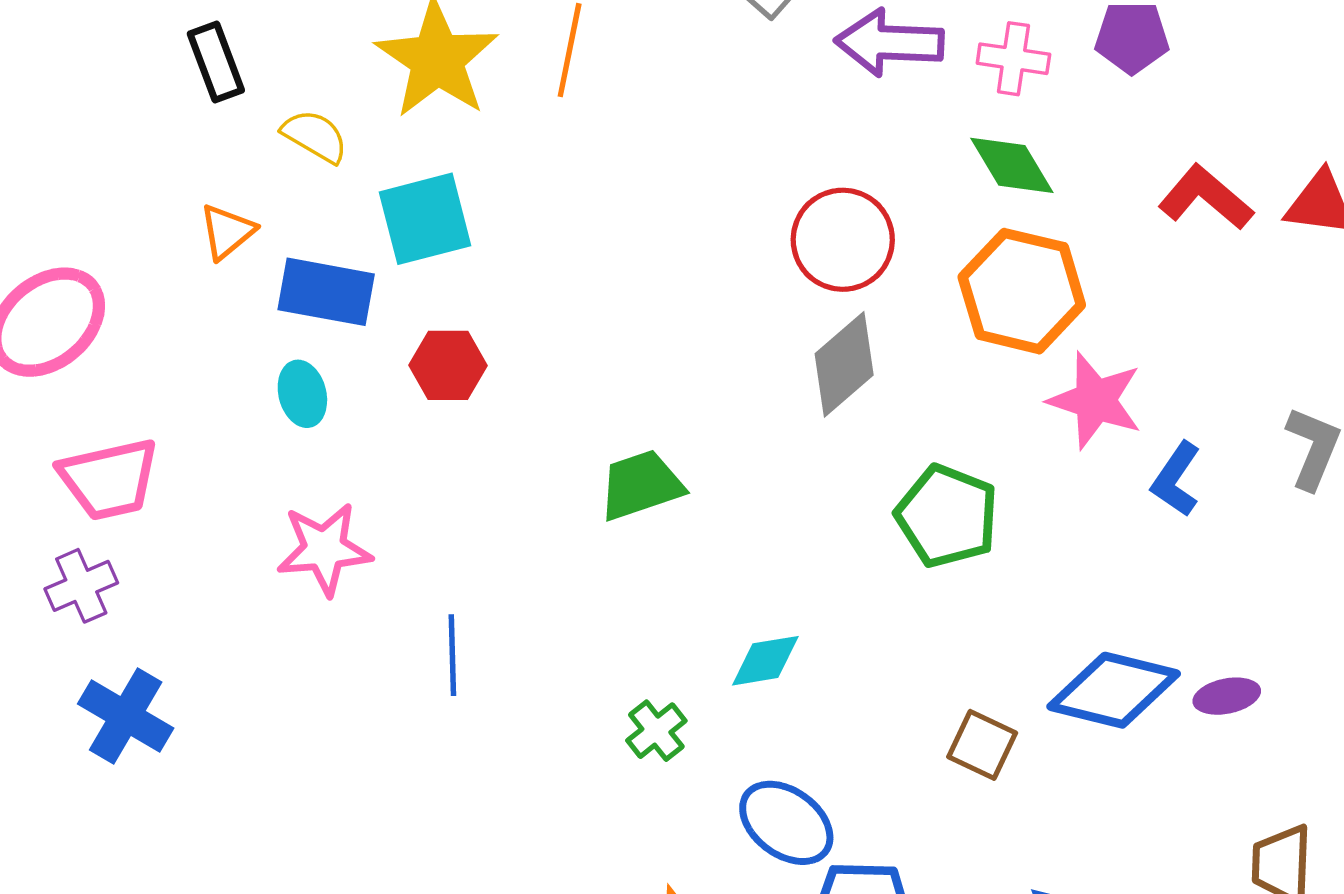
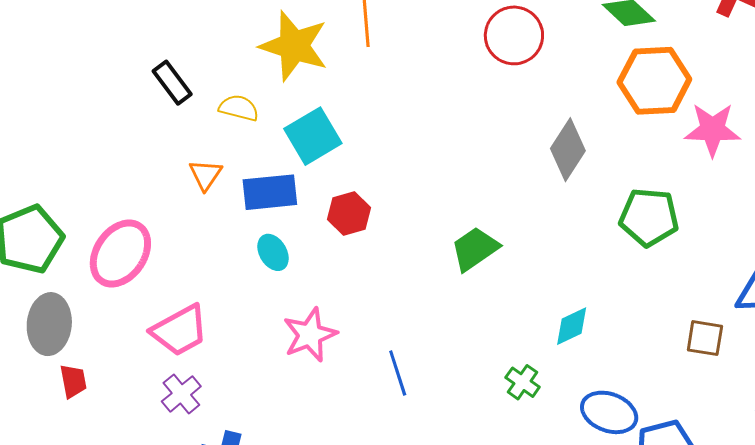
red circle: (843, 240) -> (514, 35), moved

